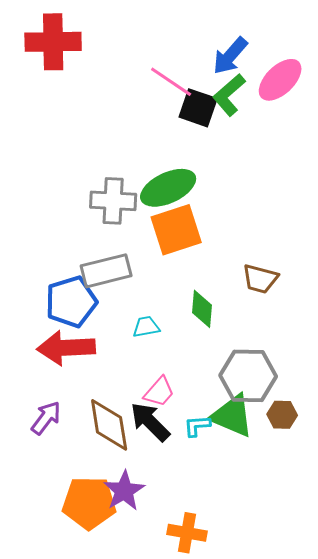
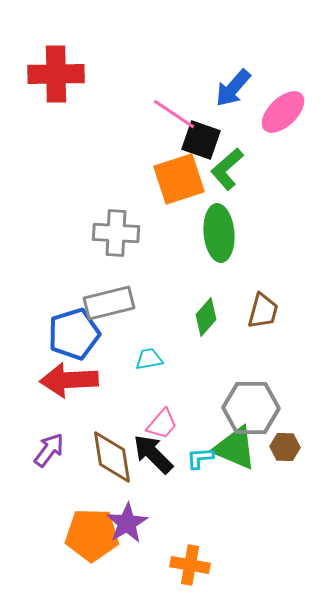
green L-shape: (229, 95) -> (227, 169), moved
green ellipse: (168, 188) -> (219, 233), moved, turned -70
orange square: (176, 230) -> (179, 179), moved
brown trapezoid: (260, 279) -> (263, 311), turned -90
green diamond: (202, 309) -> (206, 317), moved, turned 36

